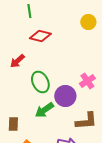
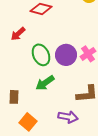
purple circle: (65, 96) -> (66, 55), moved

